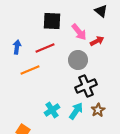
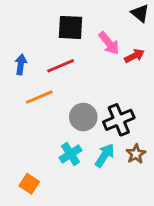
gray circle: (78, 60) -> (83, 117), moved

